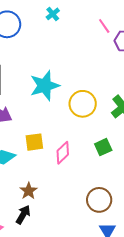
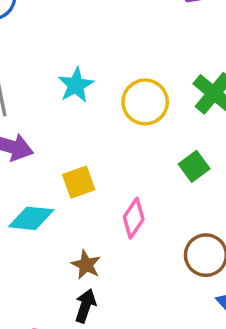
cyan star: (45, 86) -> (76, 85), size x0.7
pink diamond: (63, 153) -> (134, 218), moved

